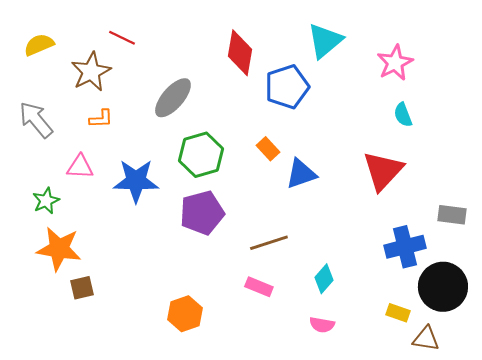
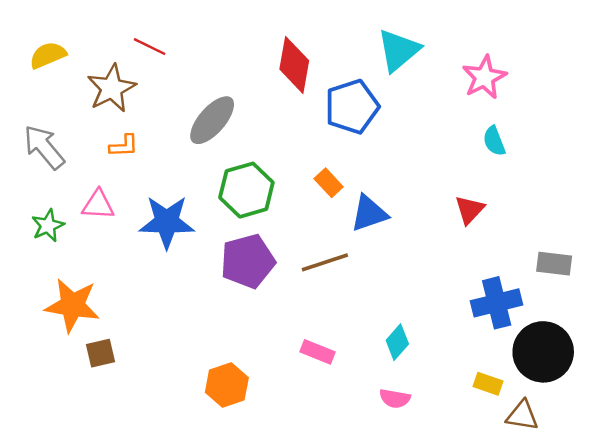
red triangle: (383, 171) -> (470, 210), size x0.6
green star: (46, 201) -> (48, 226), moved
brown line: (269, 243) -> (325, 262), moved

